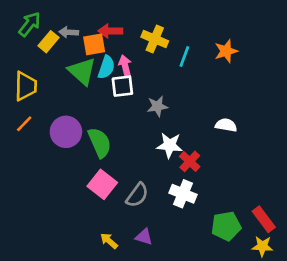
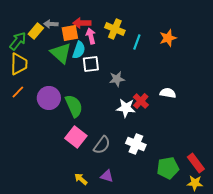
green arrow: (30, 24) -> (18, 41), moved
pink arrow: (125, 66) -> (91, 36), moved
red cross: (190, 161) -> (141, 101), moved

